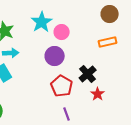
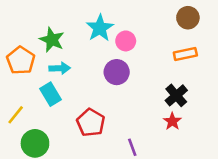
black cross: (88, 74) -> (176, 95), moved
red pentagon: (62, 86) -> (91, 123), moved

